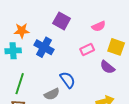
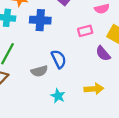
blue cross: (44, 47) -> (40, 20), turned -36

